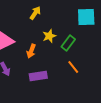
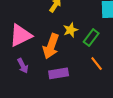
orange arrow: (31, 51) -> (51, 46), size x1.6

